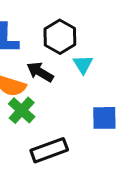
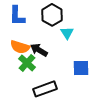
black arrow: (40, 72) -> (39, 50), moved

